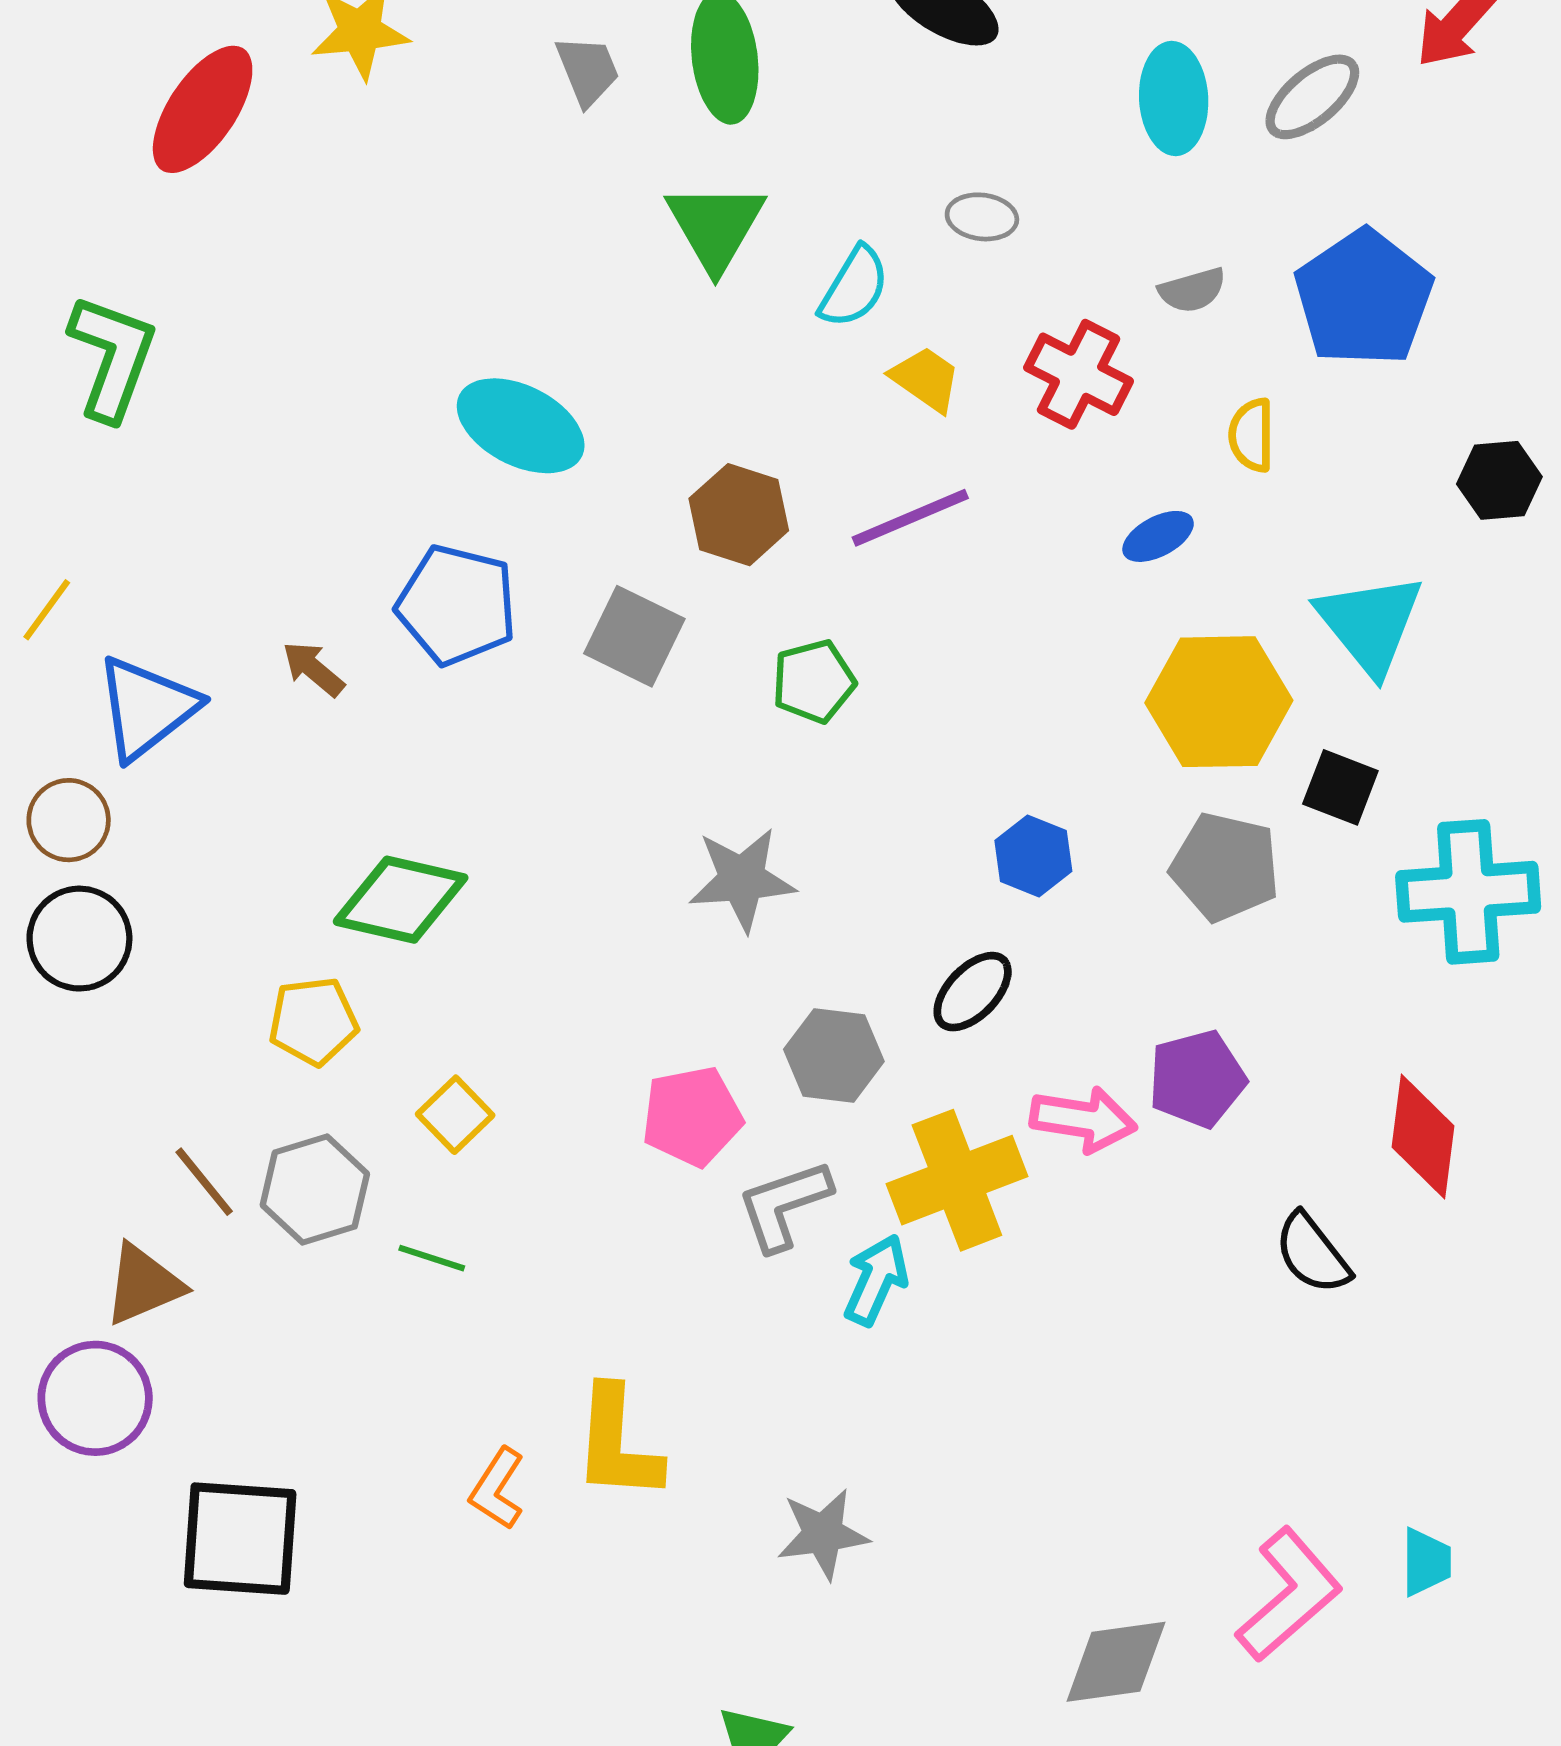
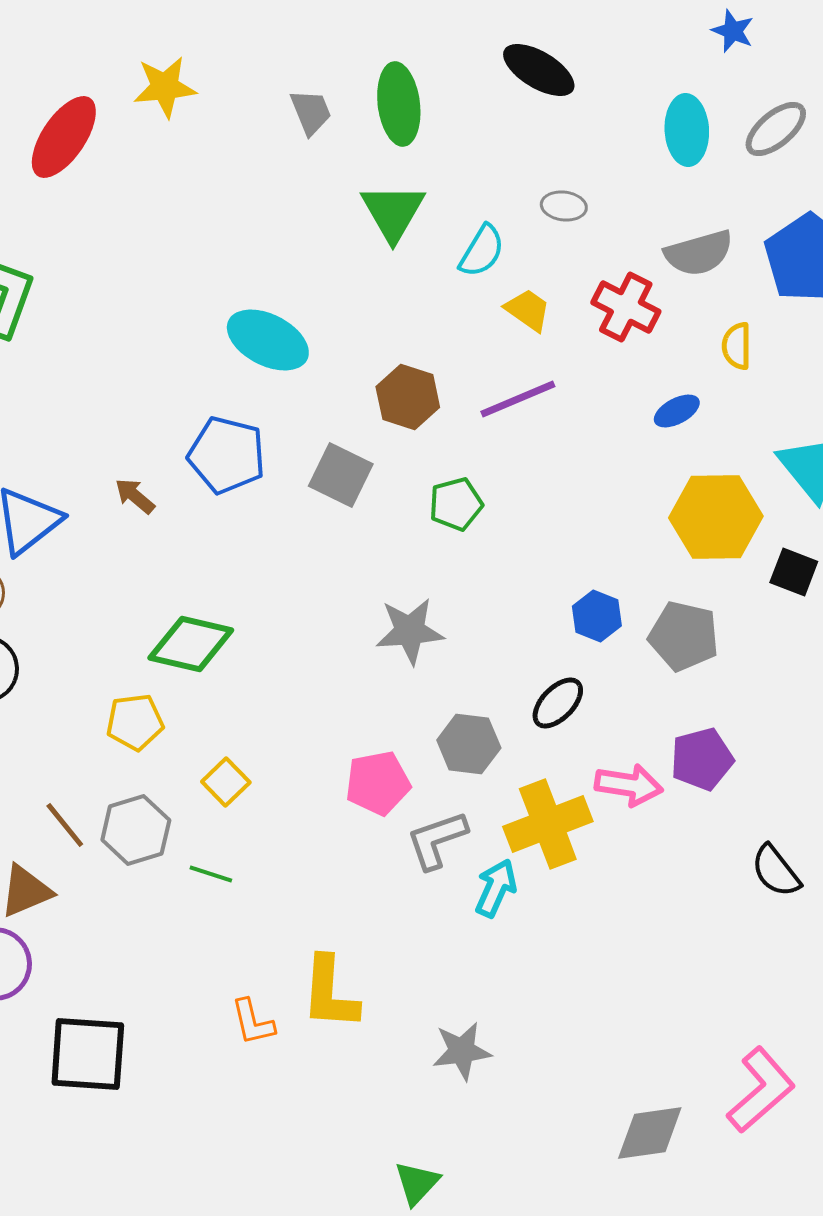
gray semicircle: (1192, 290) -> (699, 253), size x1.6
gray pentagon: (1225, 867) -> (684, 636), moved
orange L-shape: (497, 1489) -> (253, 1022), turned -46

